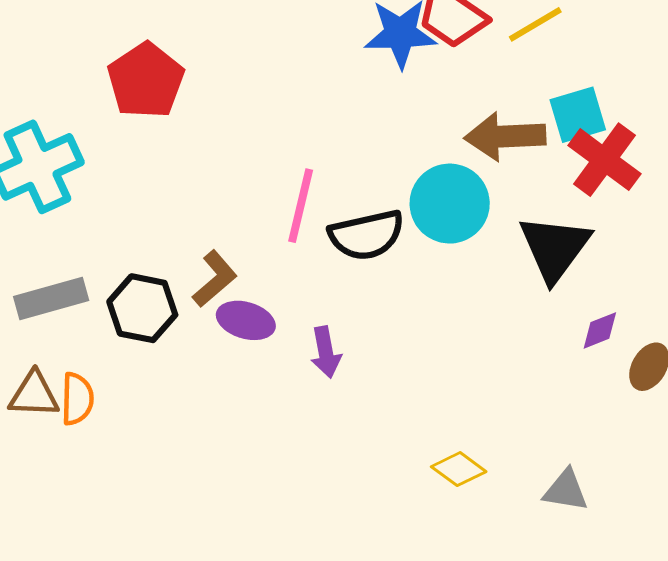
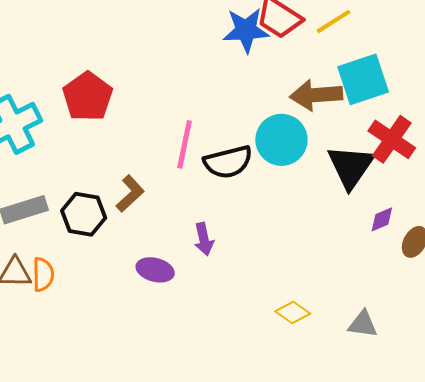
red pentagon: (146, 80) -> (88, 97), moved
cyan square: (578, 115) -> (363, 79), size x1.4
red cross: (604, 160) -> (392, 139), moved
purple ellipse: (246, 320) -> (155, 270), moved

